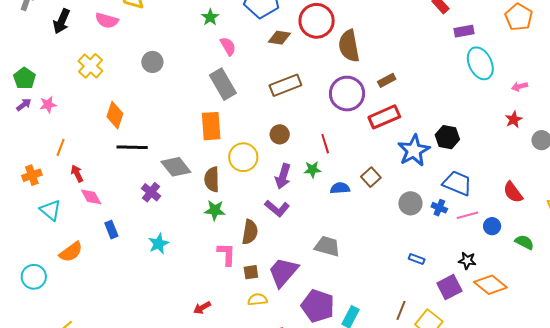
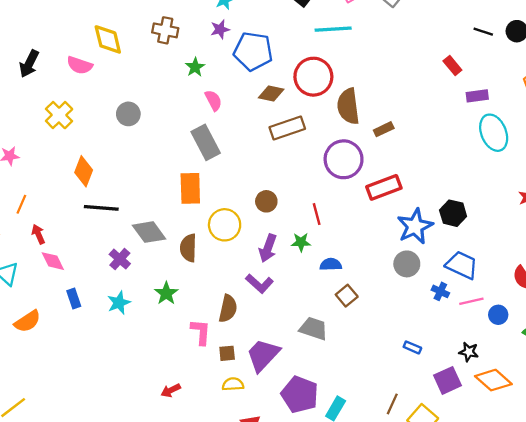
brown rectangle: (387, 80) -> (384, 129), moved
brown rectangle: (285, 85) -> (287, 128), moved
brown square: (371, 177) -> (347, 296), moved
gray circle: (410, 203) -> (407, 264), moved
green star: (215, 210) -> (166, 293), moved, turned 30
cyan star: (159, 244) -> (119, 303), moved

